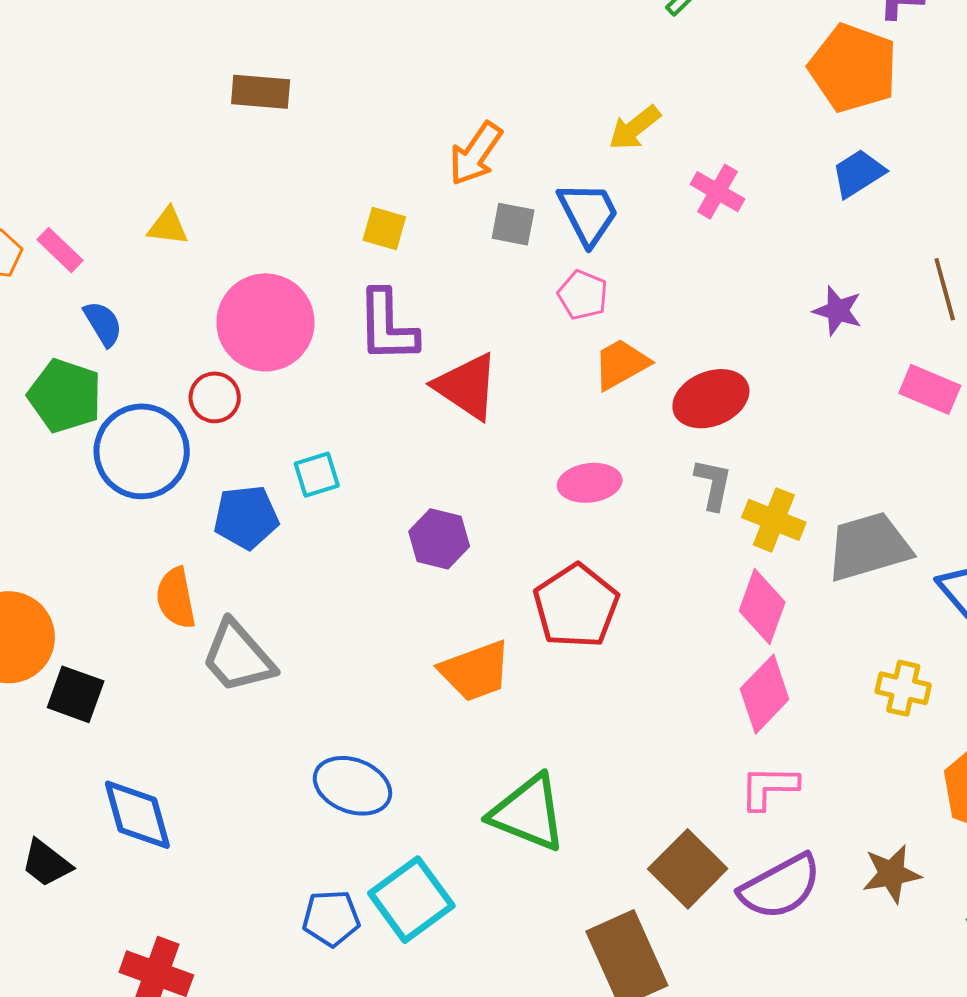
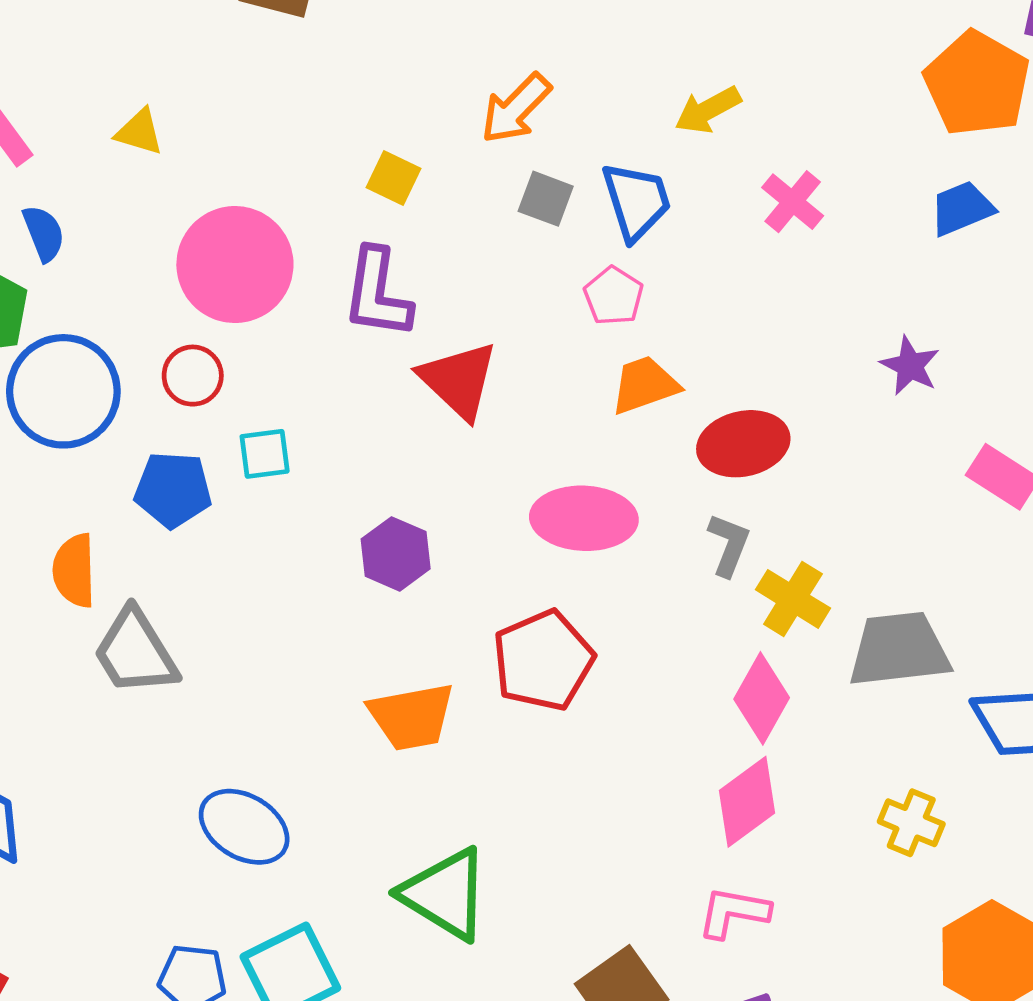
red circle: (215, 397) -> (193, 376), moved
pink ellipse: (590, 483) -> (584, 518), size x1.4

